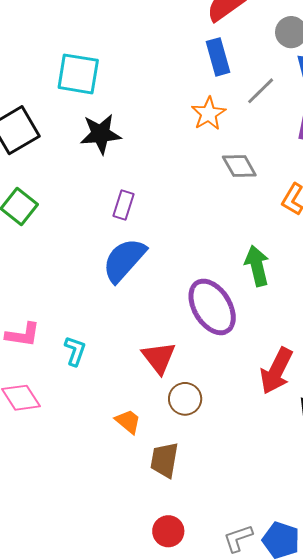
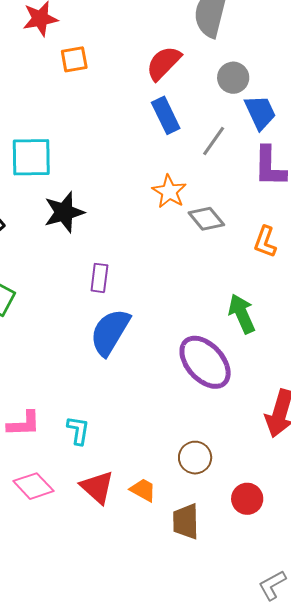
orange star: (209, 114) -> (169, 192), moved
red triangle: (159, 358) -> (97, 487), moved
red circle: (168, 531) -> (247, 499), moved

